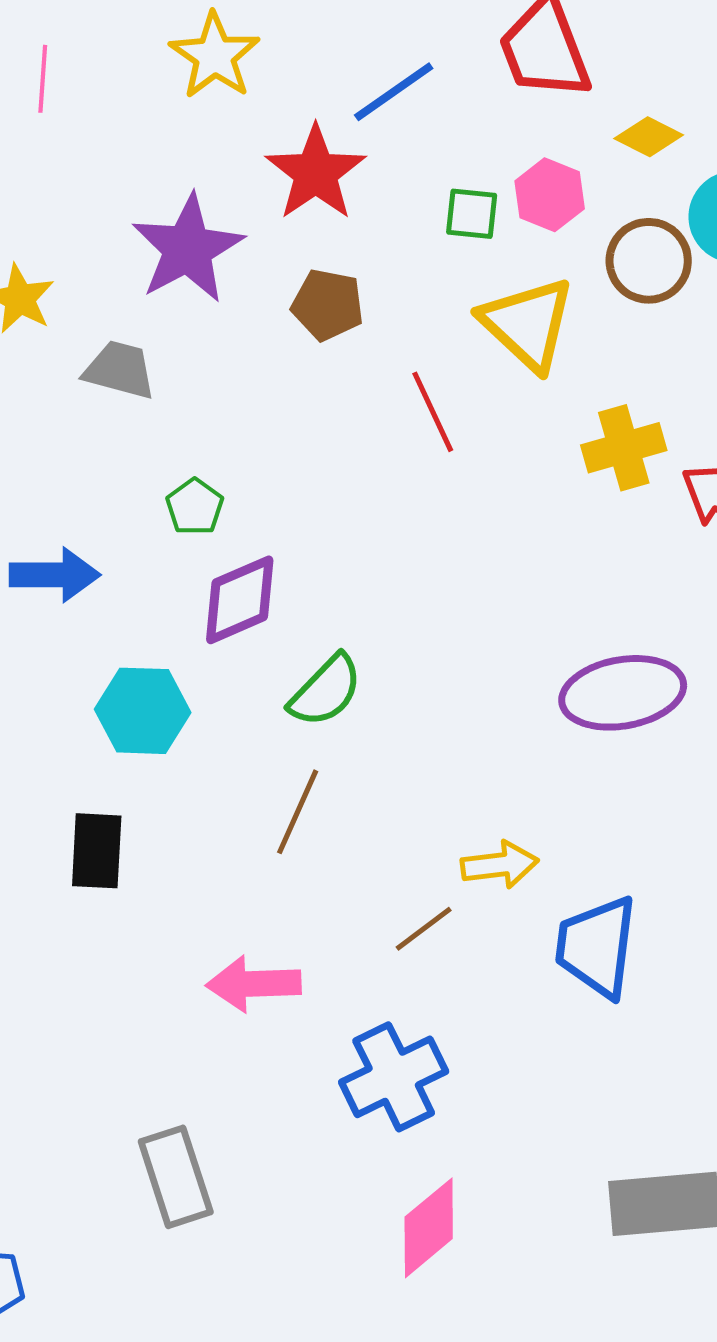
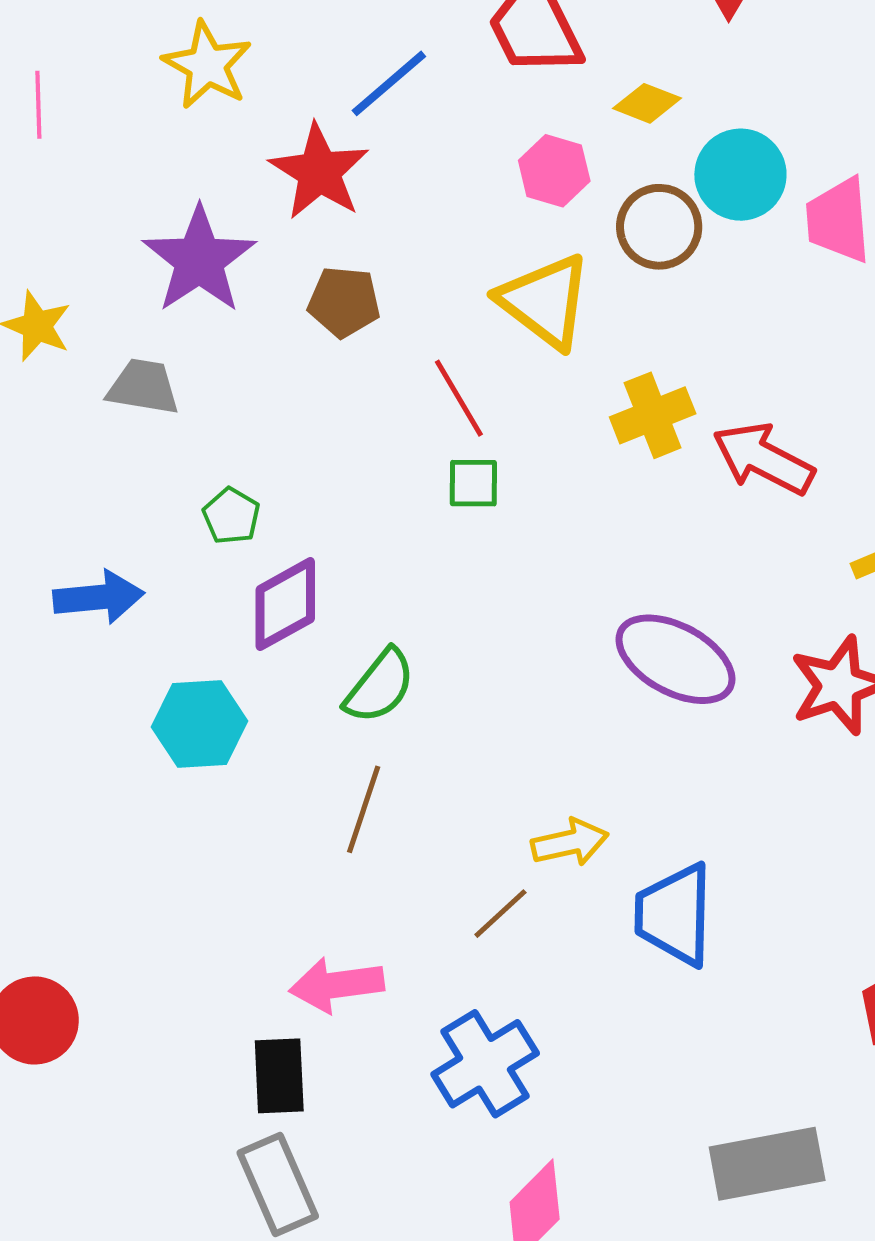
green square: (472, 214) -> (473, 483), moved
purple ellipse: (623, 693) -> (675, 659), turned 44
black rectangle: (97, 851) -> (279, 1076), moved

